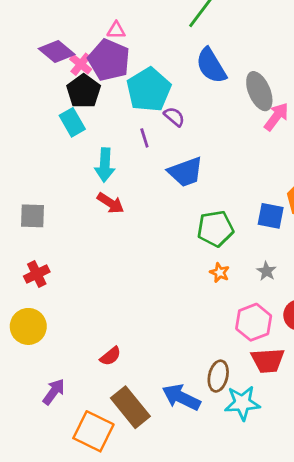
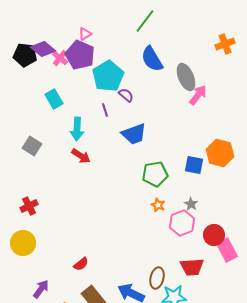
pink triangle: (116, 30) -> (85, 34), turned -32
black pentagon: (84, 91) -> (25, 55), moved, turned -30
gray square: (33, 216) -> (32, 146), moved, turned 30
pink hexagon: (254, 322) -> (182, 223), moved

